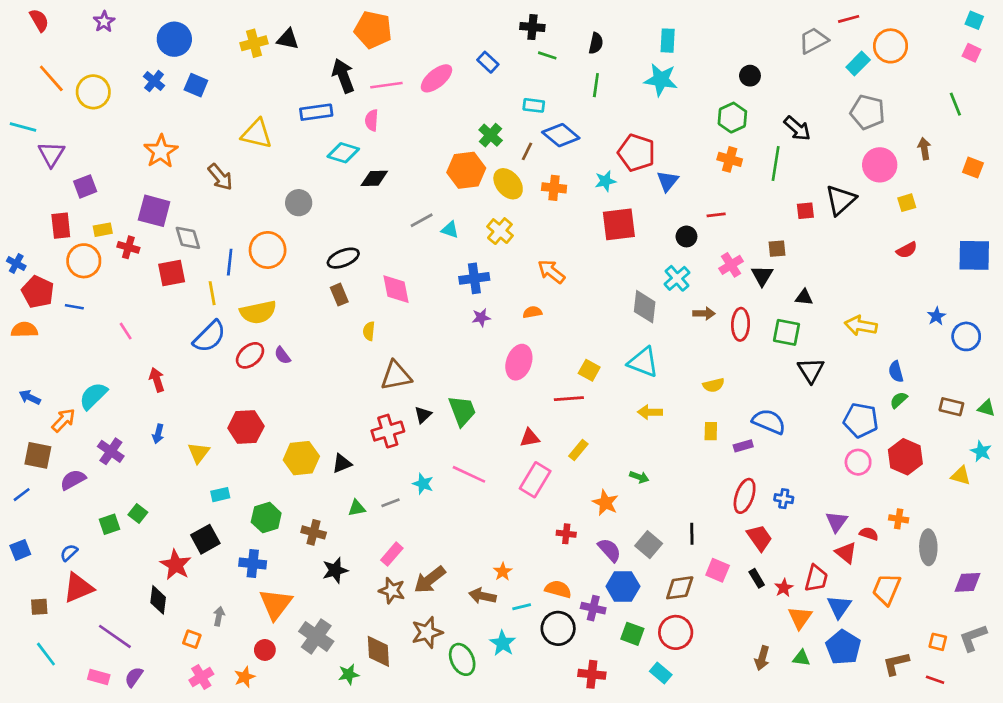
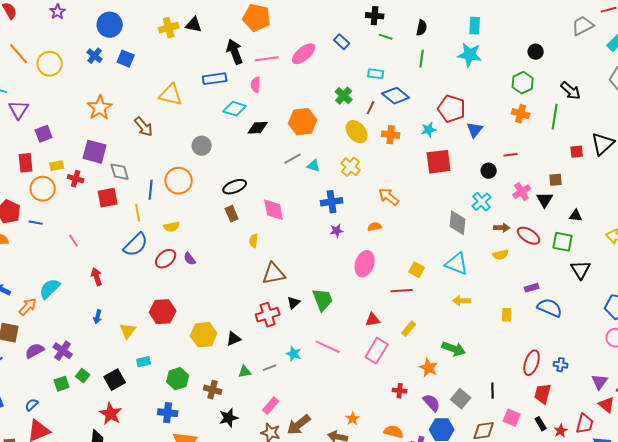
orange hexagon: (466, 170) -> (303, 122), moved
yellow semicircle: (258, 312) -> (172, 227), size x0.6
red ellipse: (741, 324) -> (529, 236), turned -60
yellow semicircle: (713, 385) -> (501, 255), moved
purple rectangle: (743, 446) -> (532, 288), moved
purple cross: (111, 451) -> (63, 351), moved
green arrow: (639, 477) -> (454, 349), size x1.6
red trapezoid: (759, 538) -> (543, 394), turned -130
black square: (205, 539) -> (115, 380), moved

